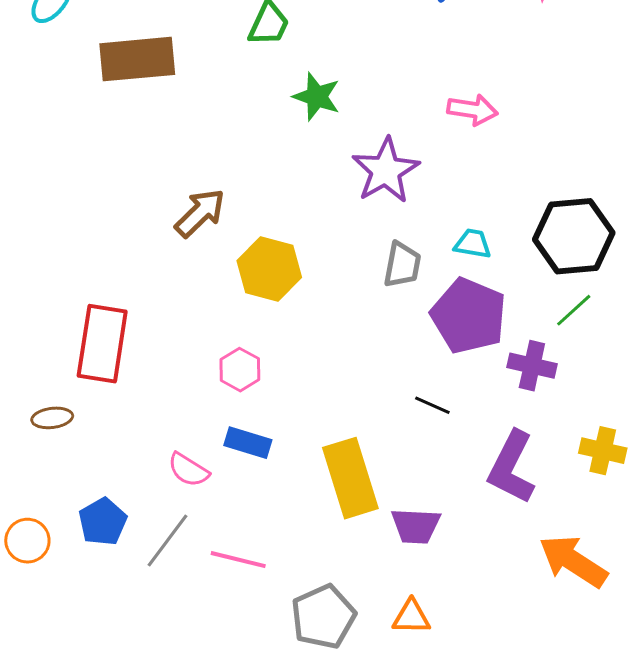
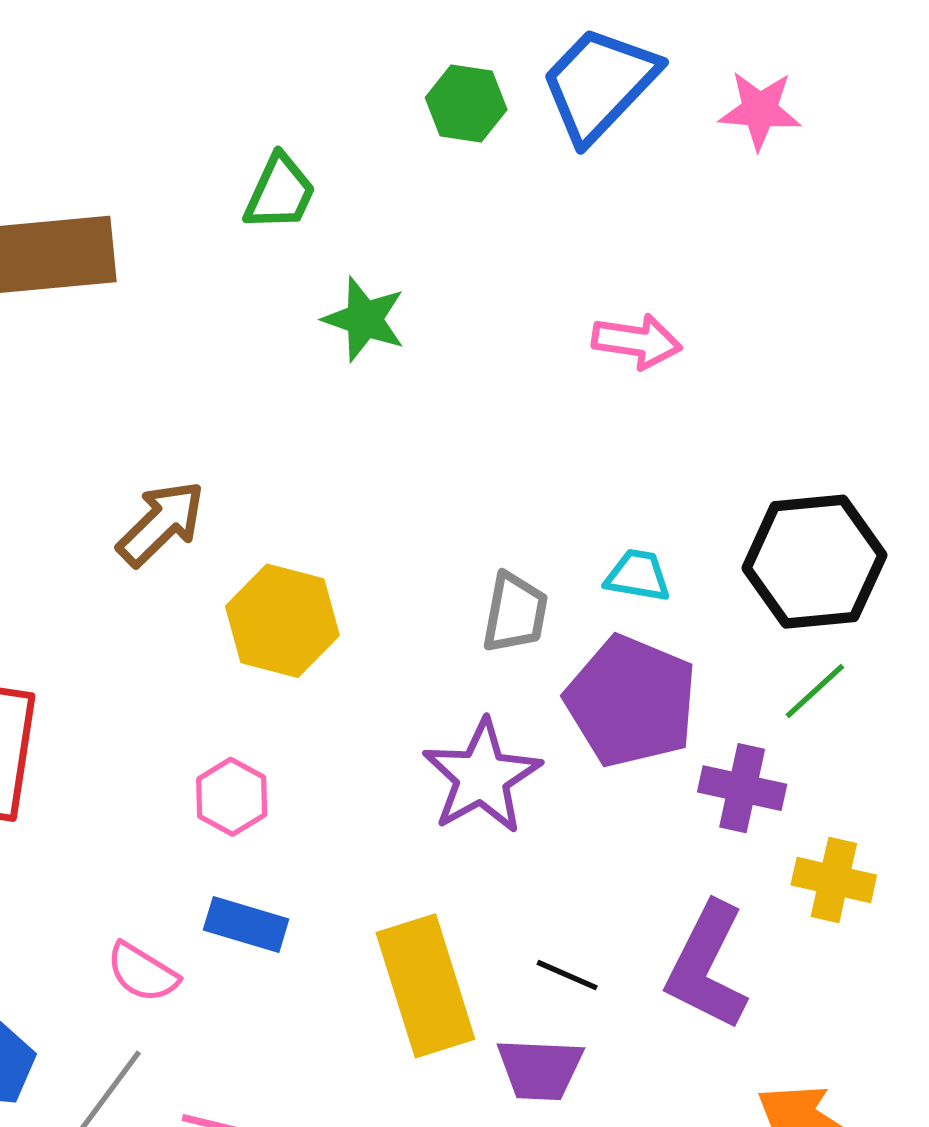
purple star: (386, 171) -> (482, 777), moved
black line: (432, 405) -> (567, 975), moved
yellow cross: (603, 451) -> (834, 880), moved

